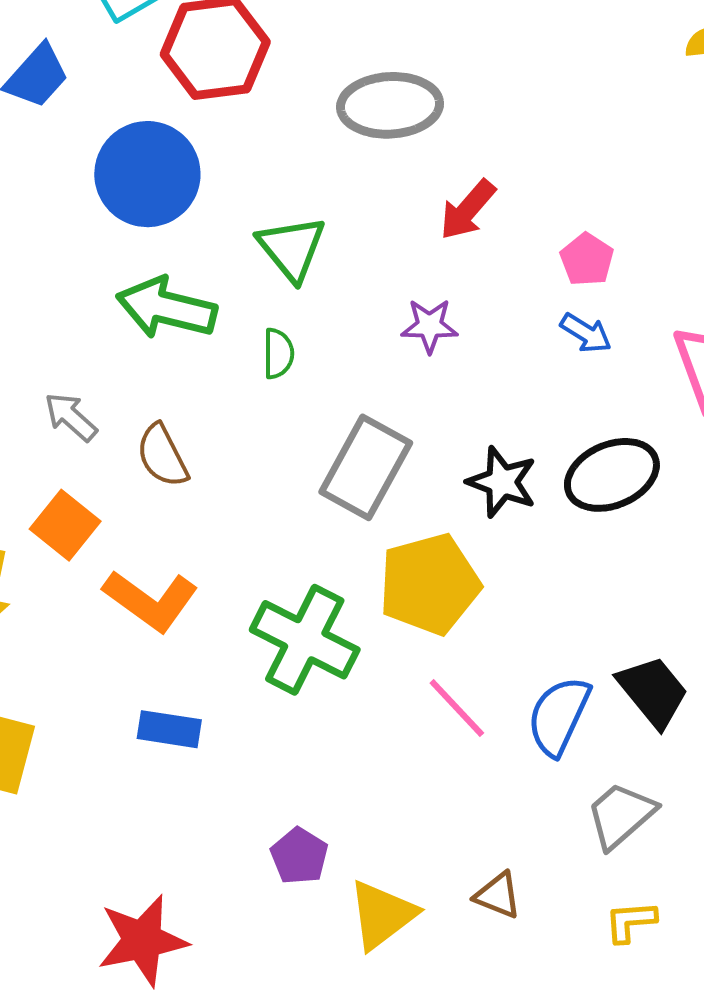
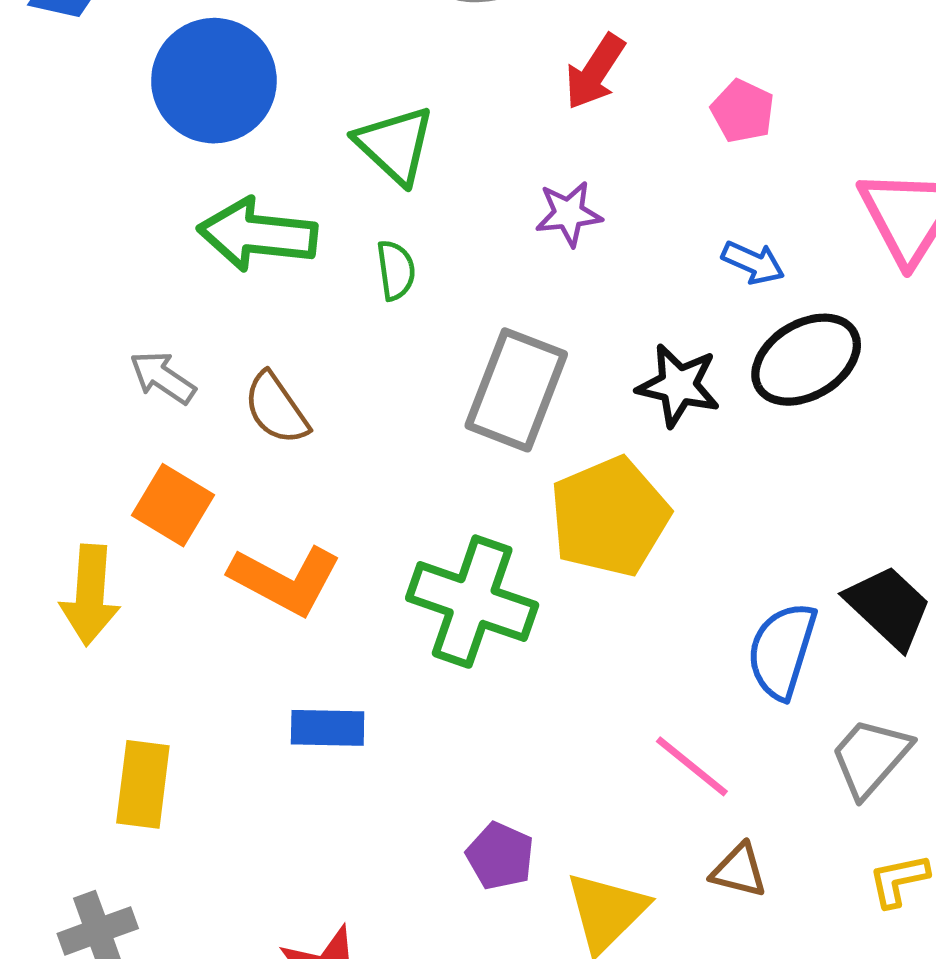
blue arrow: (586, 333) -> (753, 263), moved
pink line: (457, 708) -> (692, 766), moved

